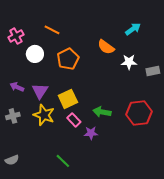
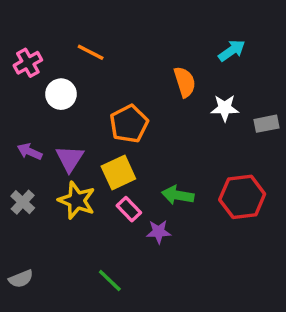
orange semicircle: (106, 47) -> (185, 82), turned -144
orange pentagon: (68, 59) -> (129, 124), moved
gray cross: (13, 116) -> (23, 202), turned -32

